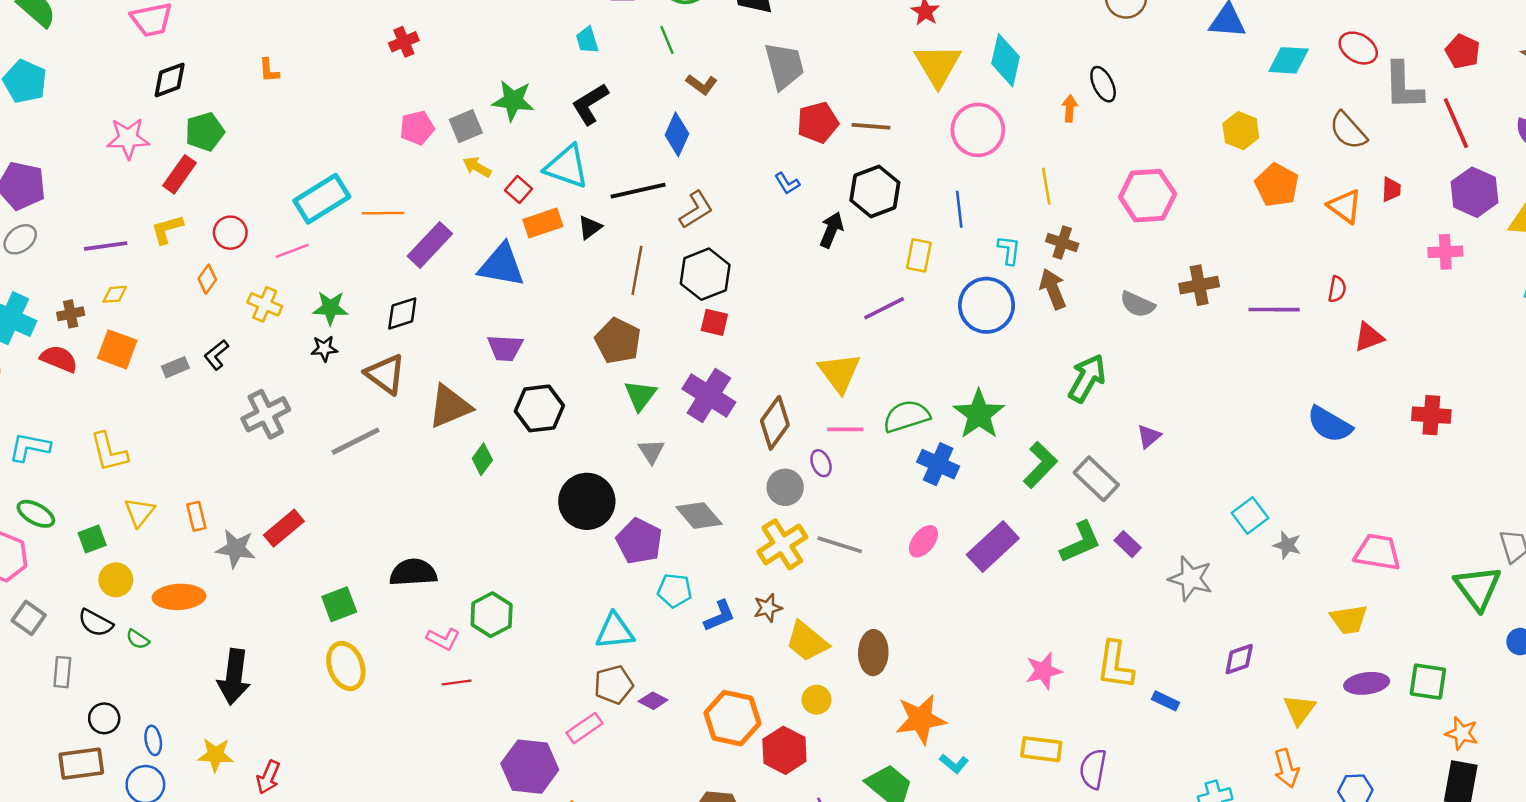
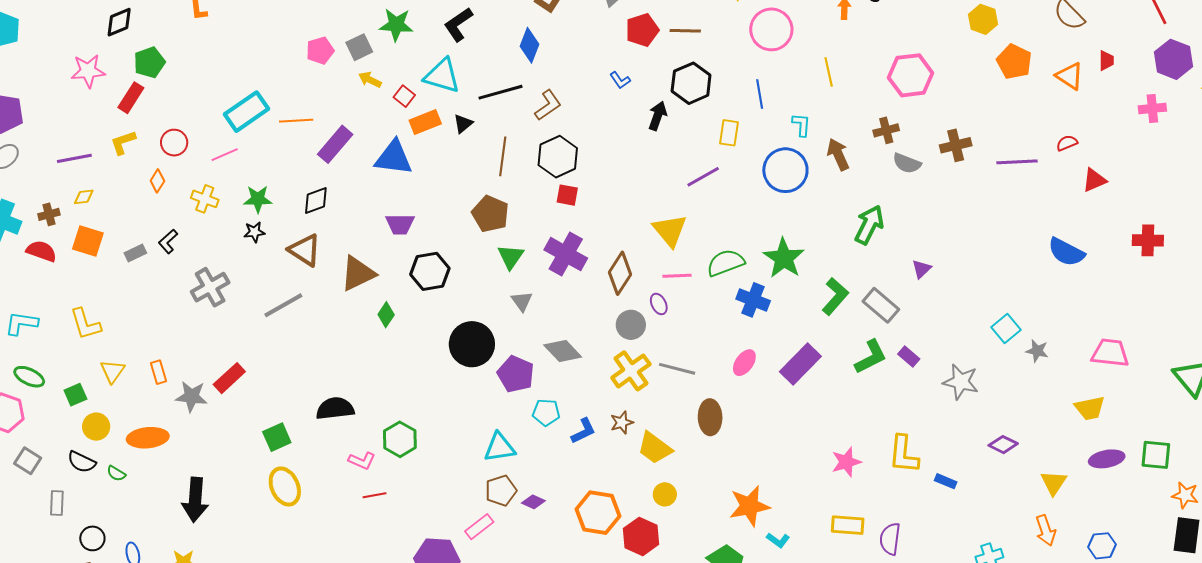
brown cross: (1062, 242) -> (886, 130), moved, turned -30
red semicircle: (1337, 289) -> (1067, 143), turned -120
brown ellipse: (873, 653) -> (710, 417), moved
purple diamond: (1239, 659) -> (1003, 445), turned 48

